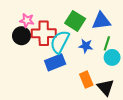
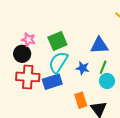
green square: (75, 21) -> (57, 41), moved, turned 30
red cross: (44, 33) -> (28, 77), moved

